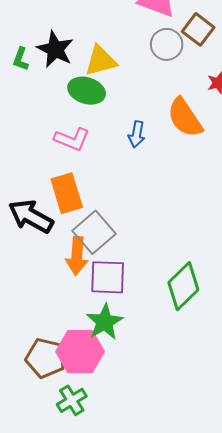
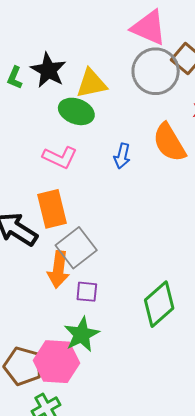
gray circle: (167, 44) -> (156, 71), size x1.5
purple square: (108, 277) -> (87, 292), size x0.6

